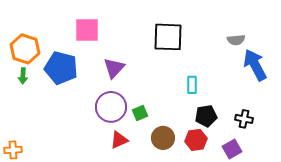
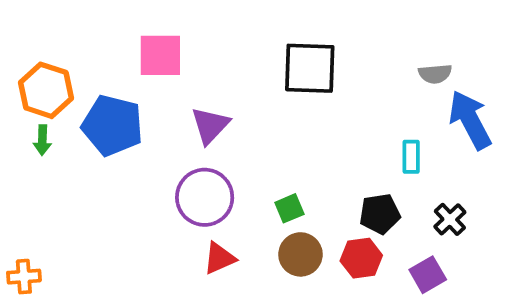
cyan rectangle: (192, 85) -> (411, 157), moved
green square: (140, 113) -> (289, 208), moved
black cross: (244, 119) -> (450, 219), turned 36

